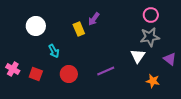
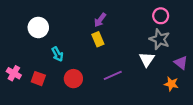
yellow rectangle: (79, 29) -> (98, 39), moved
gray star: (150, 37) -> (160, 39), turned 30
orange star: (153, 81) -> (171, 84), moved

